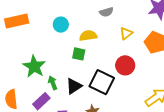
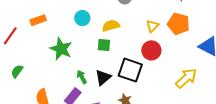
orange rectangle: (17, 21) -> (38, 20), size x0.7
yellow triangle: (126, 33) -> (152, 26), moved
green star: (34, 66) -> (61, 49), moved

